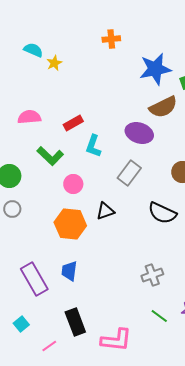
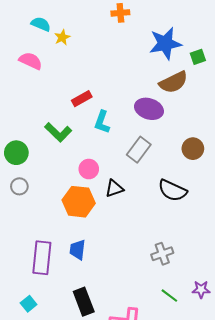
pink semicircle: (29, 117) -> (31, 61), moved, turned 30
pink circle: (73, 184) -> (89, 169), moved
purple rectangle: (34, 279) -> (42, 258), turned 36

